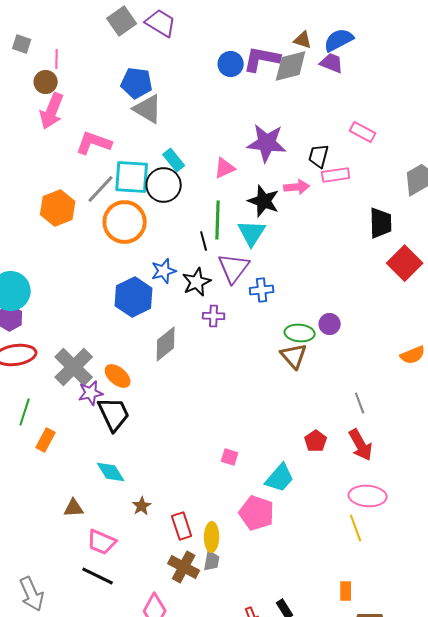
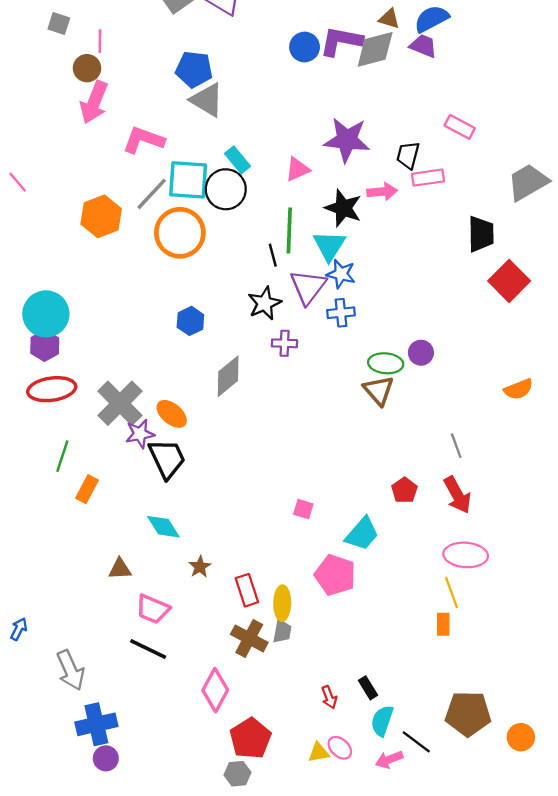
blue star: (164, 271) -> (341, 274), moved, turned 30
blue hexagon: (134, 297) -> (190, 321), size x0.6
orange rectangle: (346, 591) -> (443, 624), moved

